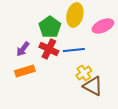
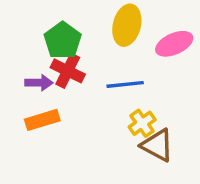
green pentagon: (50, 27) -> (63, 40), moved
purple arrow: (23, 49) -> (39, 83), turned -126
red cross: (49, 49) -> (68, 71), moved

